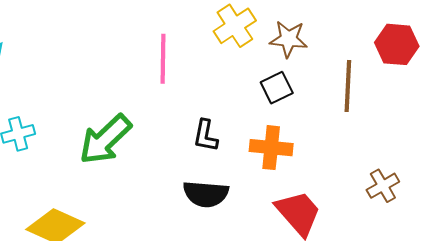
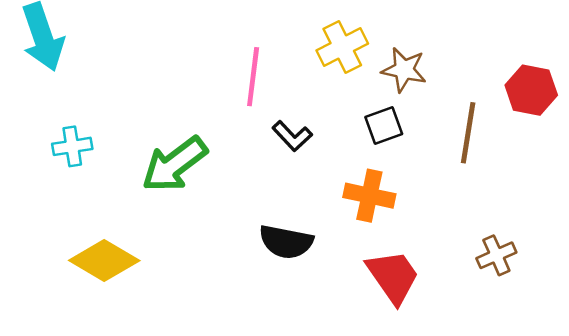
black L-shape: (205, 136) -> (292, 136), moved, turned -60

